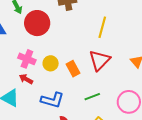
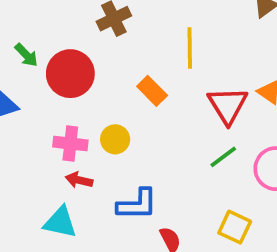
red triangle: (99, 60) -> (228, 105), moved
orange rectangle: (73, 69) -> (152, 91), moved
green line: (92, 97) -> (223, 157), moved

